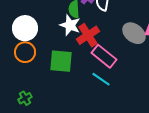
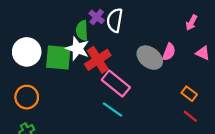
orange circle: (25, 52) -> (27, 97), moved
green square: (61, 61) -> (58, 58), moved

